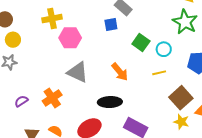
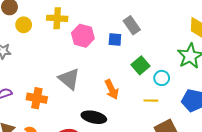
pink hexagon: (70, 38) -> (83, 36), moved
yellow circle: (13, 40) -> (24, 25), moved
orange cross: (52, 98) -> (37, 98), turned 30

